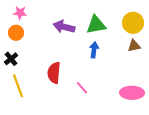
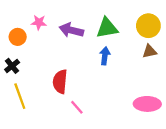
pink star: (20, 13) -> (39, 22), moved
pink line: (82, 88) -> (77, 107), moved

